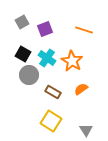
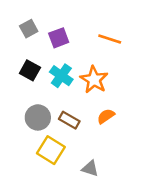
gray circle: (29, 75) -> (38, 117), moved
yellow square: (51, 121) -> (51, 150), moved
gray triangle: (86, 130) -> (90, 168), moved, turned -40

